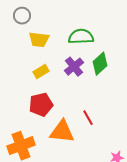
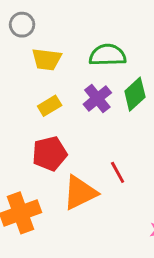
orange triangle: (62, 132) -> (80, 193), turned -32

